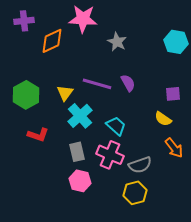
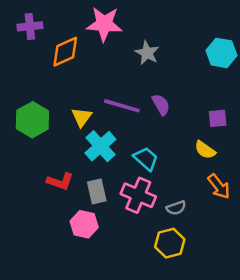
red L-shape: (38, 135) -> (60, 181), moved
gray semicircle: (140, 165) -> (176, 208), size x0.7
pink hexagon: (80, 181) -> (84, 224), moved

